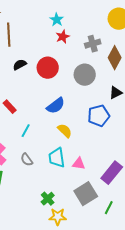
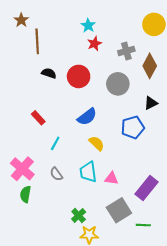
black semicircle: (20, 65) -> (49, 73), turned 48
green line: (109, 208) -> (143, 225), turned 64

